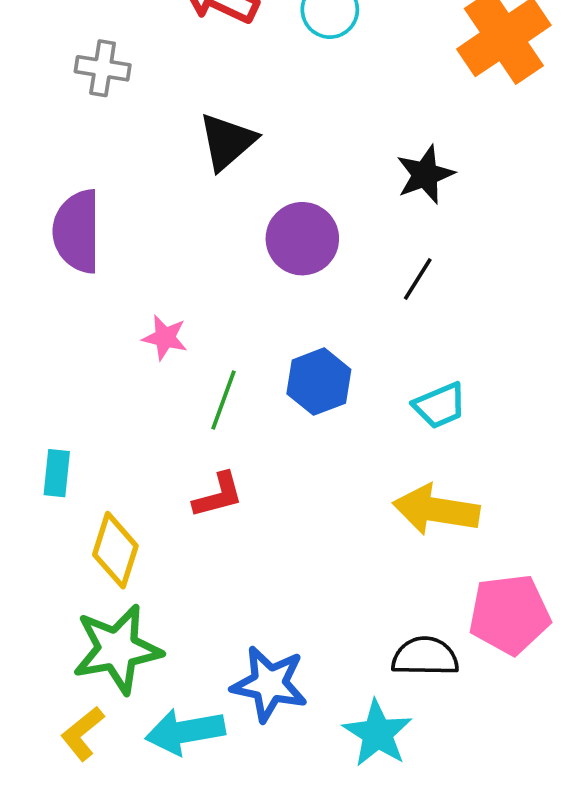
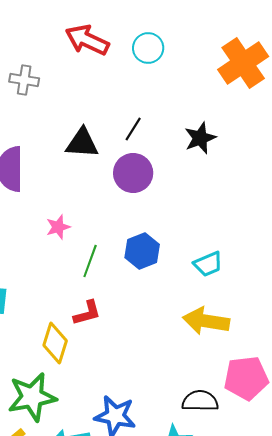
black triangle: (227, 142) -> (82, 143), moved, turned 45
black line: (418, 279) -> (133, 129), moved
pink star: (165, 338) -> (58, 227), turned -30
yellow diamond: (115, 550) -> (55, 343), moved

